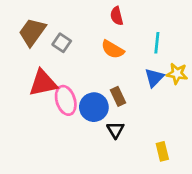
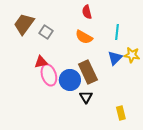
red triangle: (43, 83) -> (41, 62), moved, size x0.6
brown rectangle: (118, 96) -> (88, 72), size x1.6

